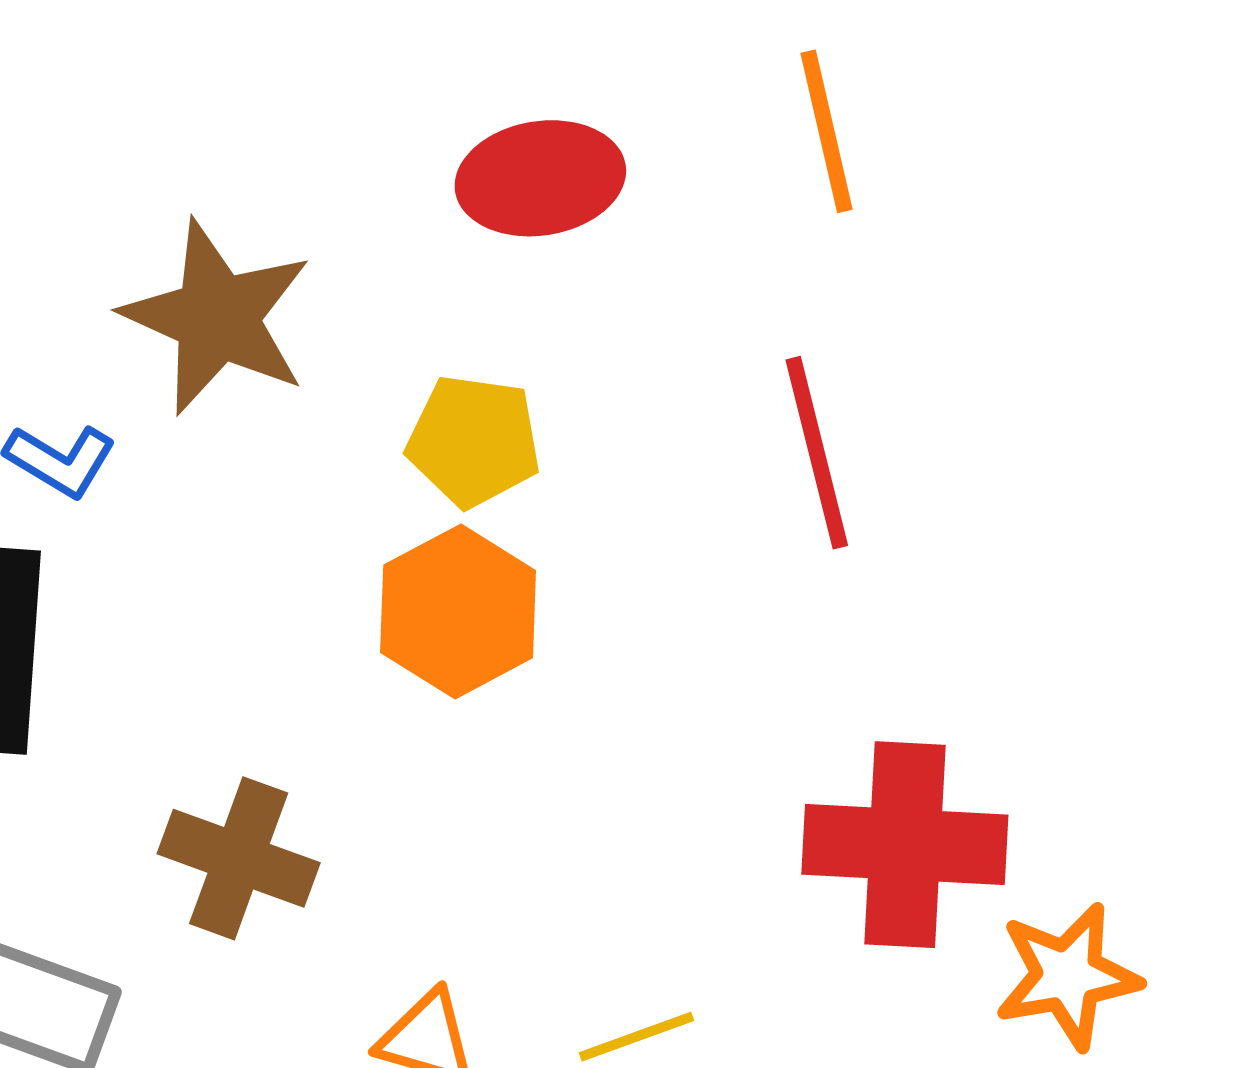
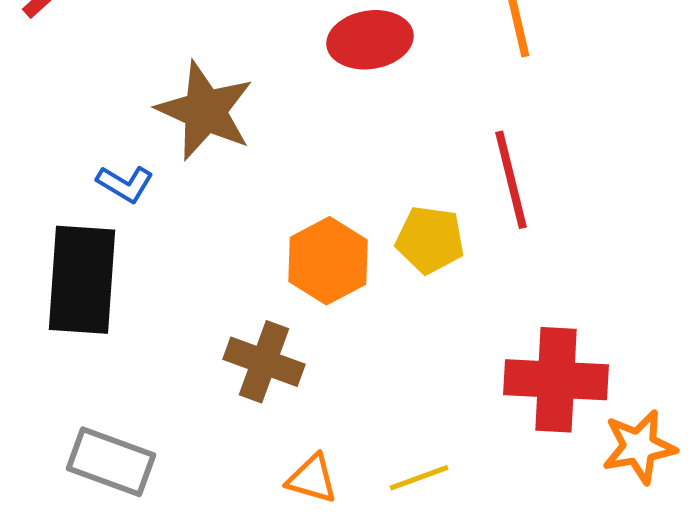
yellow pentagon: (474, 441) -> (430, 240), moved
brown cross: (239, 858) -> (264, 362), moved

